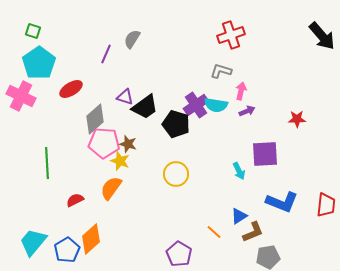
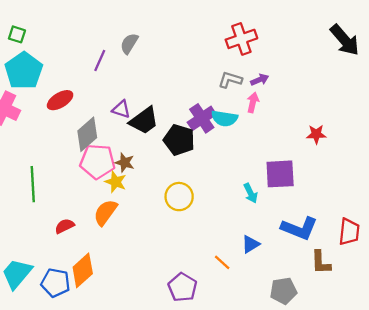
purple arrow: (247, 111) -> (260, 80), moved
brown L-shape: (253, 232) -> (321, 262), moved, turned 110
blue pentagon: (67, 250) -> (55, 283), turned -30

